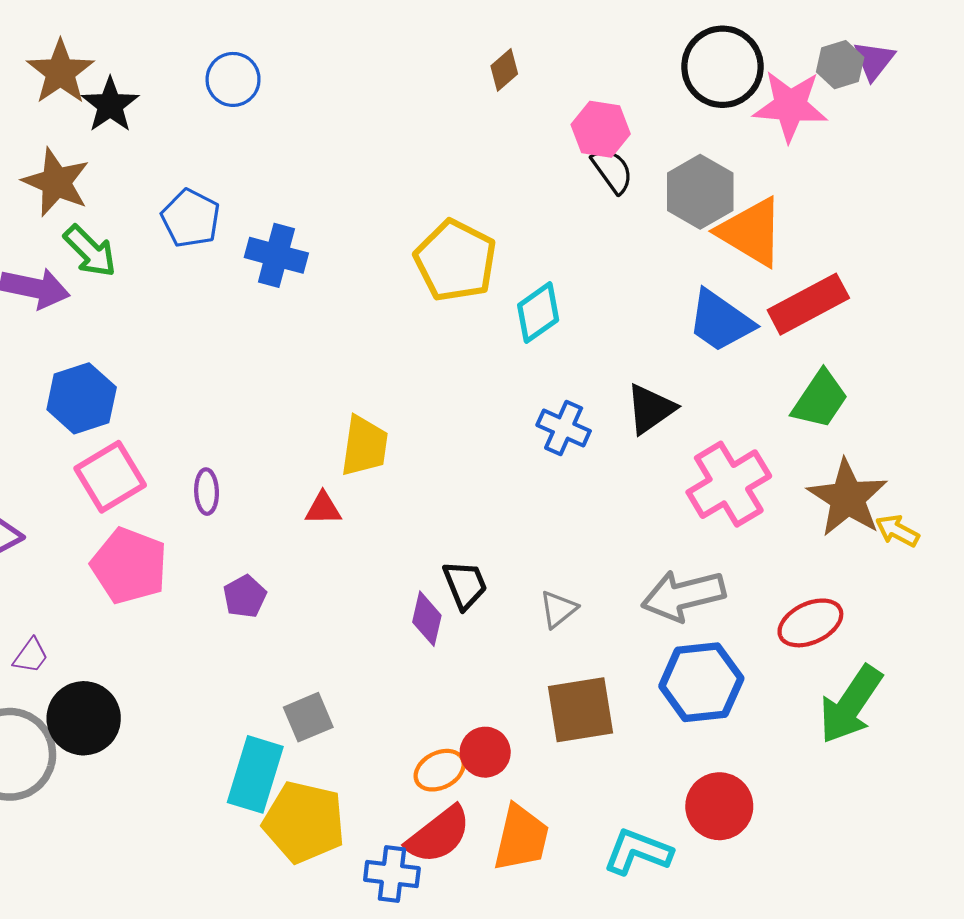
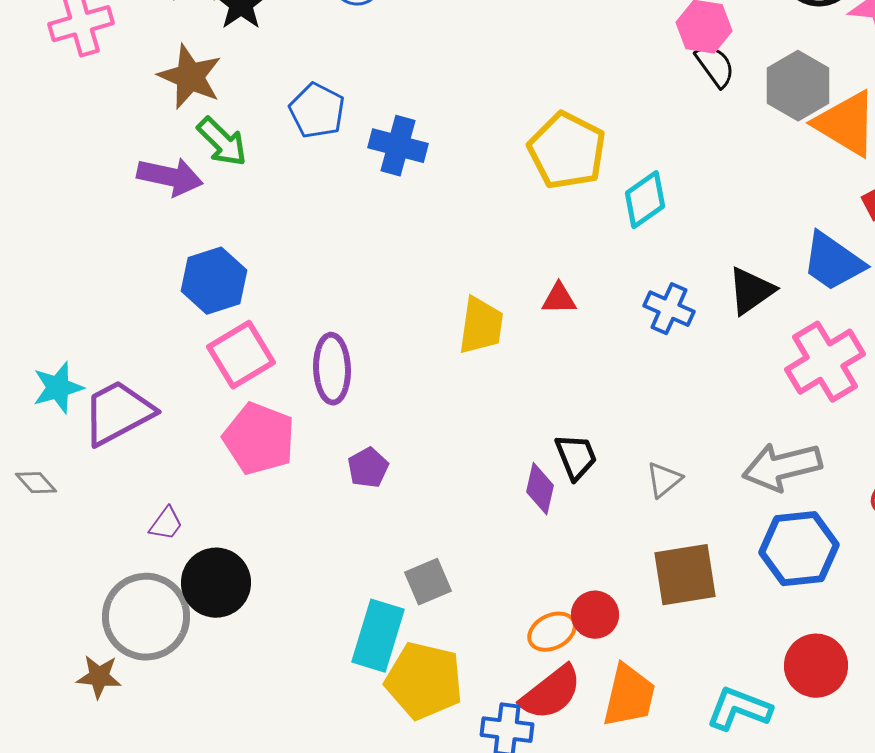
blue trapezoid: (720, 321) -> (833, 262), moved
purple ellipse: (207, 492) -> (332, 369), size x1.6
red triangle: (323, 509) -> (559, 299), moved

